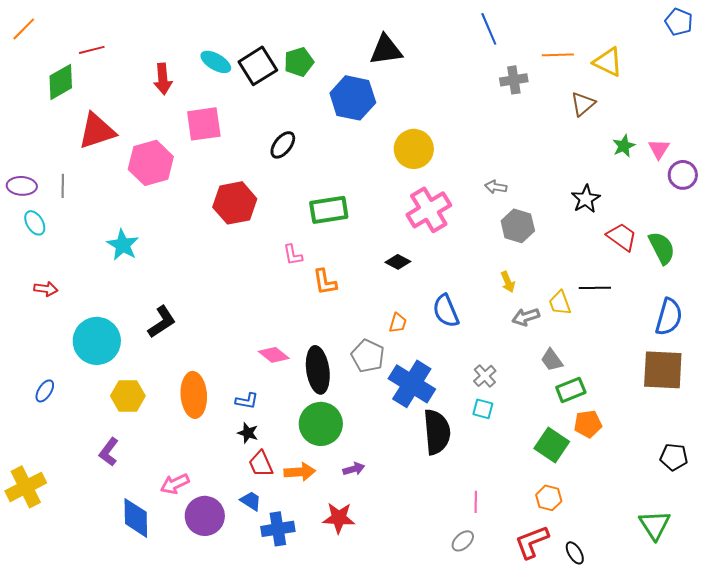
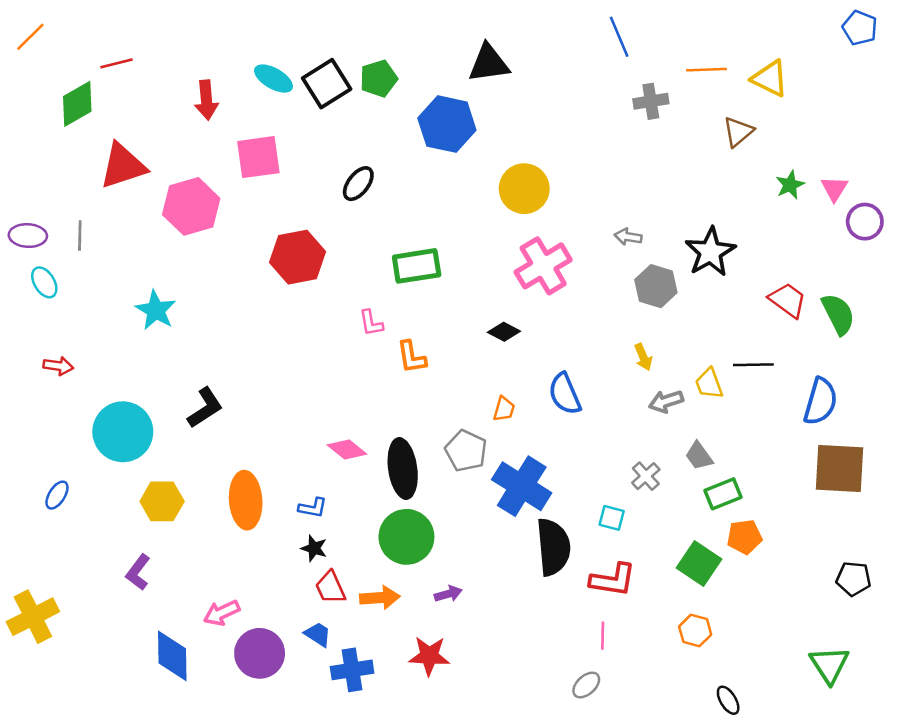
black star: (586, 199) -> (710, 252), moved, size x1.4
blue semicircle: (669, 317) -> (820, 401), moved
gray cross: (485, 376) -> (646, 476), moved
red L-shape: (532, 542) -> (613, 580), moved, turned -150

